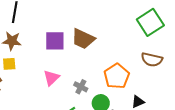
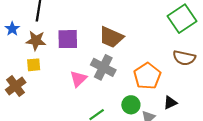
purple square: (55, 41) -> (68, 39), moved
gray cross: (81, 87) -> (103, 67), moved, size x1.6

